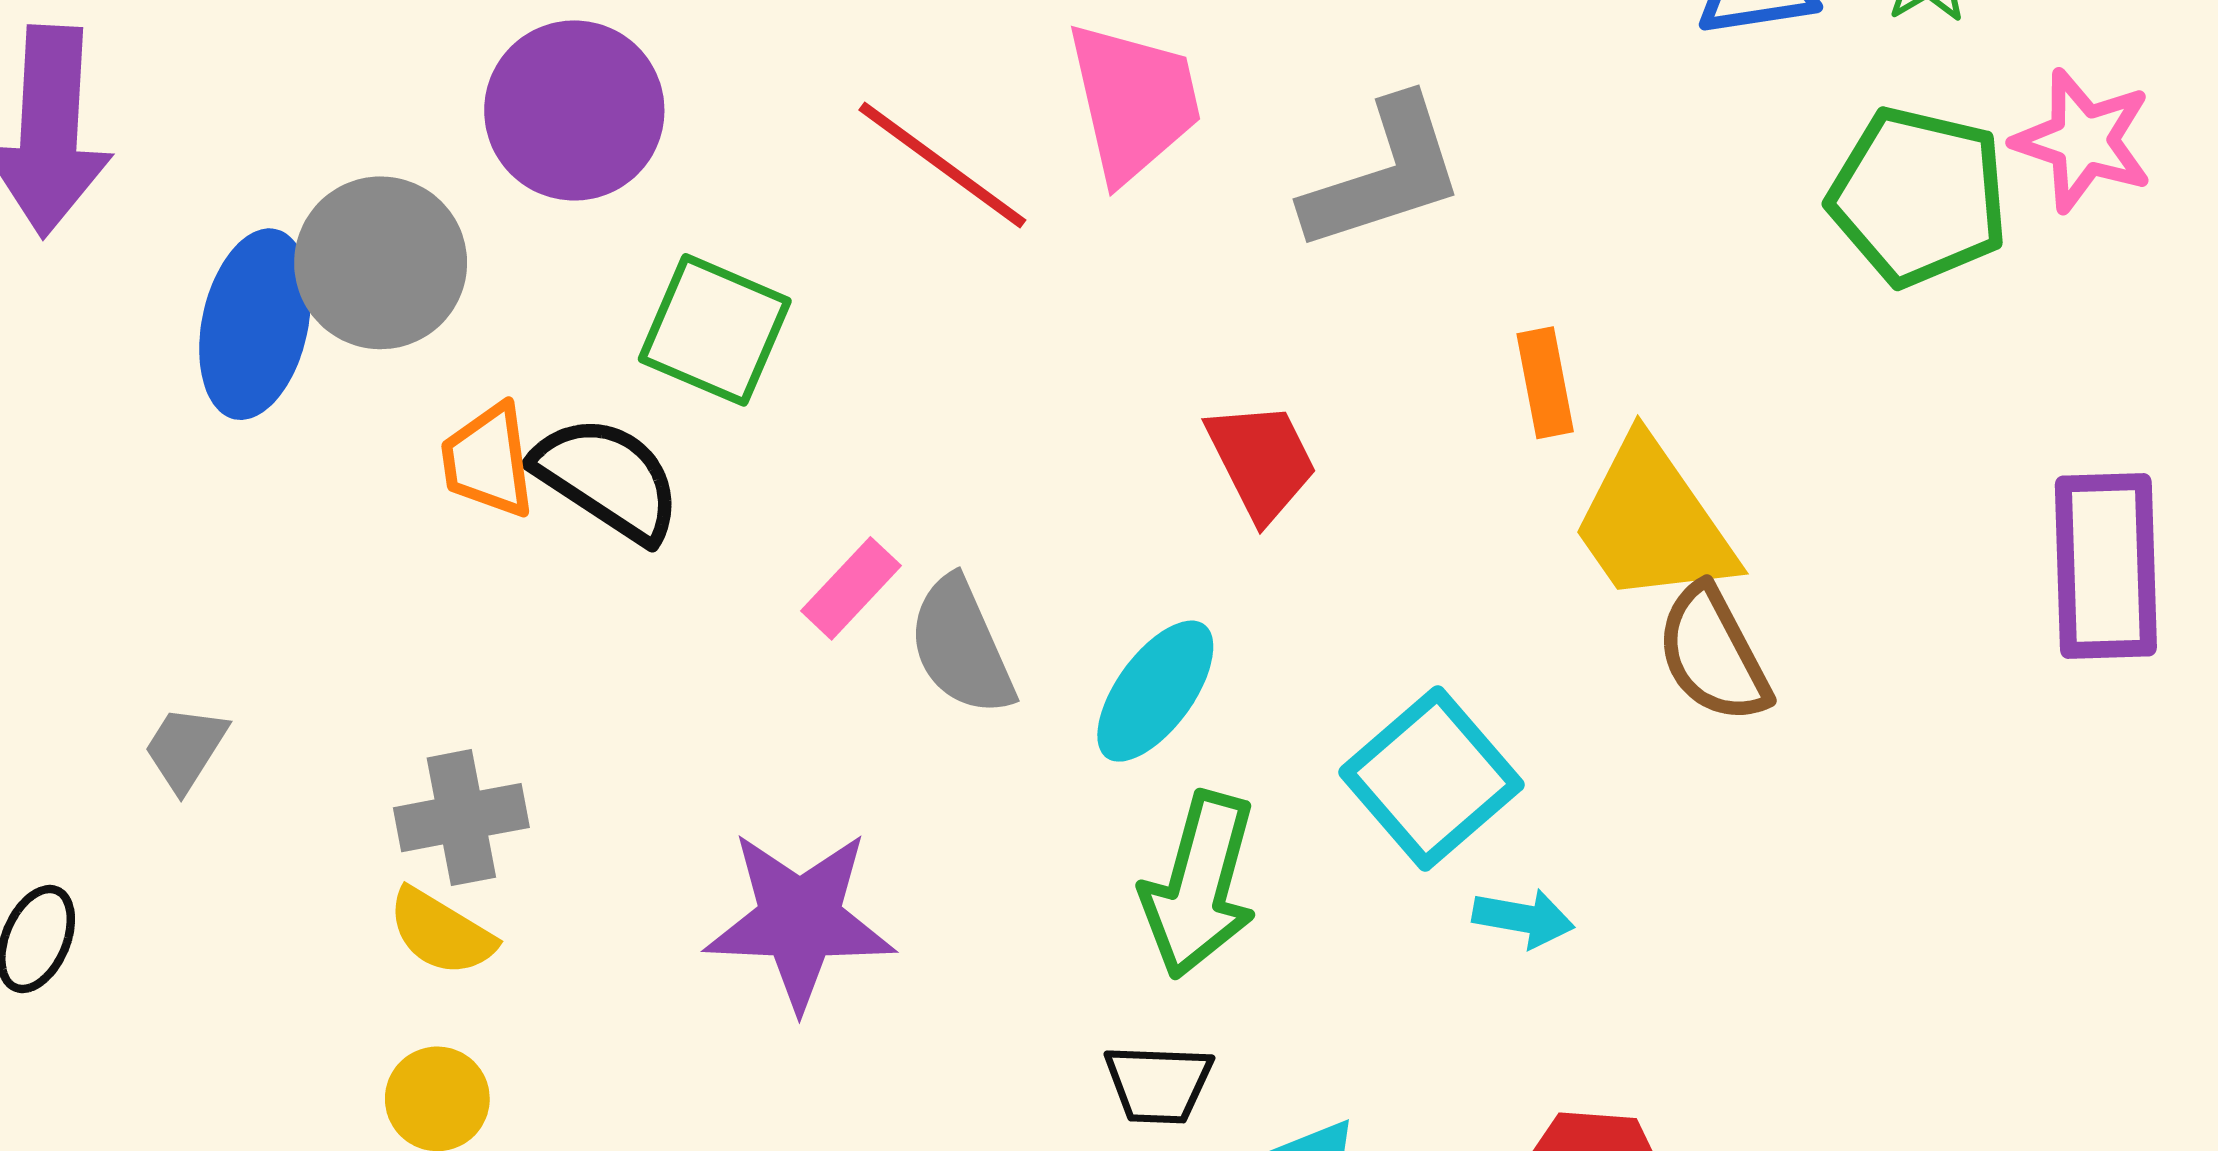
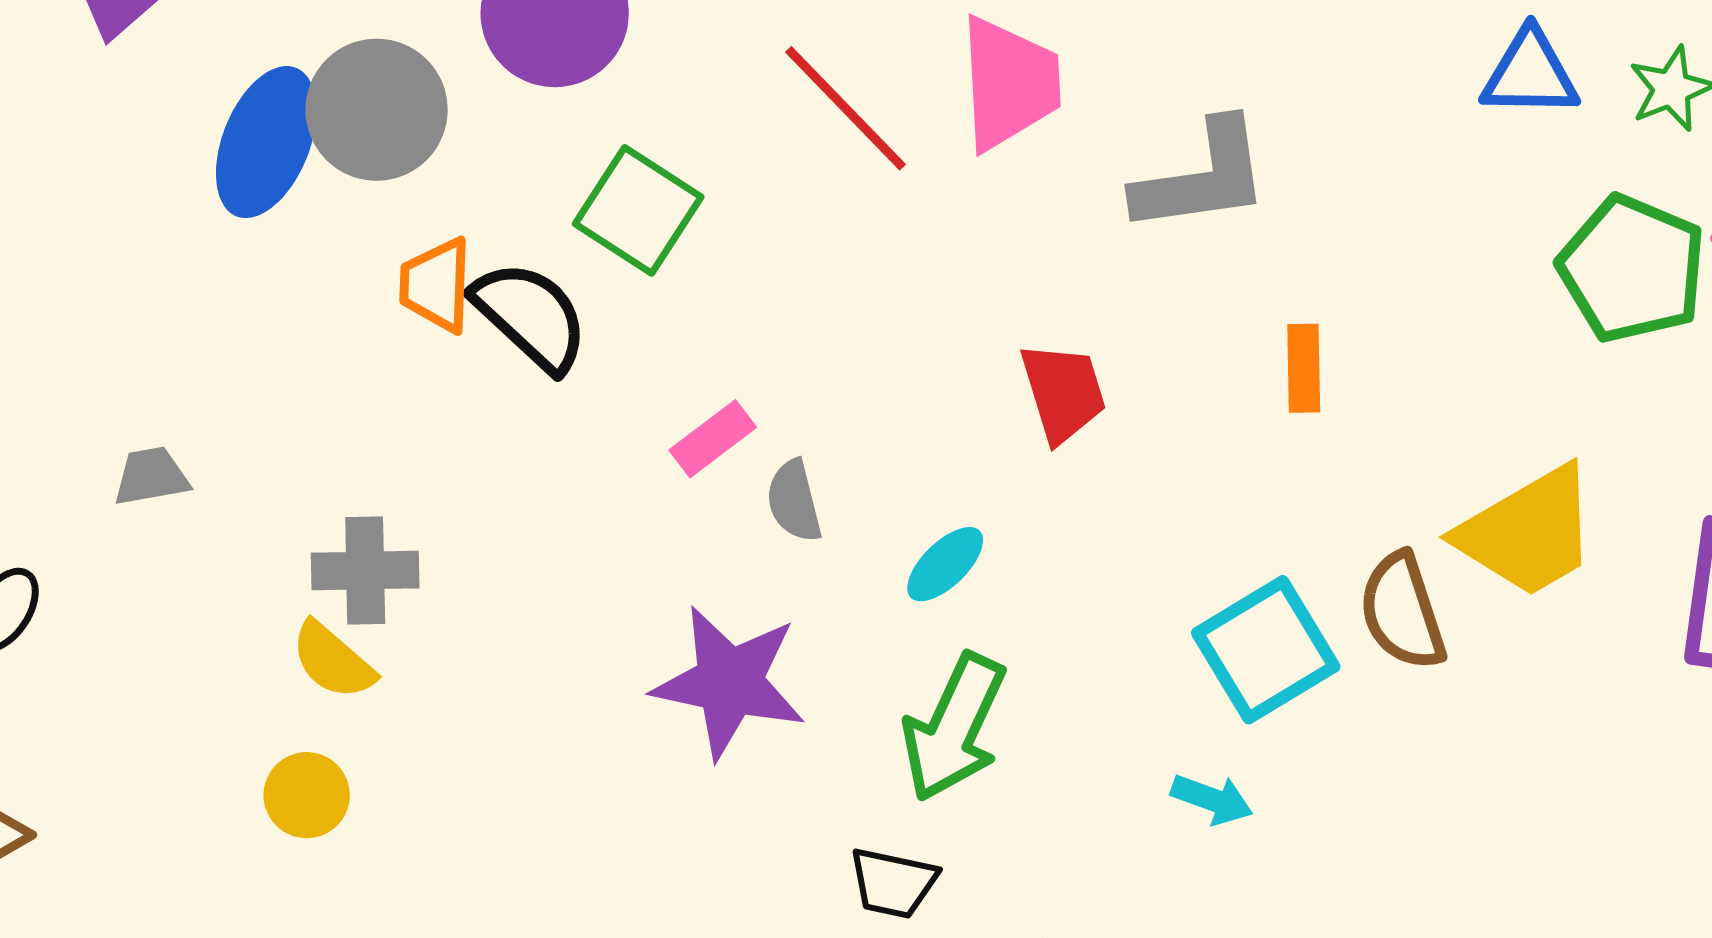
yellow trapezoid: (1653, 522) -> (1528, 532), moved, turned -95
gray semicircle: (961, 646) -> (794, 501), size x0.7
cyan ellipse: (1155, 691) -> (945, 564), size x0.7
gray trapezoid: (185, 748) -> (151, 476), turned 38
cyan square: (1431, 778) -> (1266, 650), moved
purple star: (800, 920) -> (729, 682), moved

